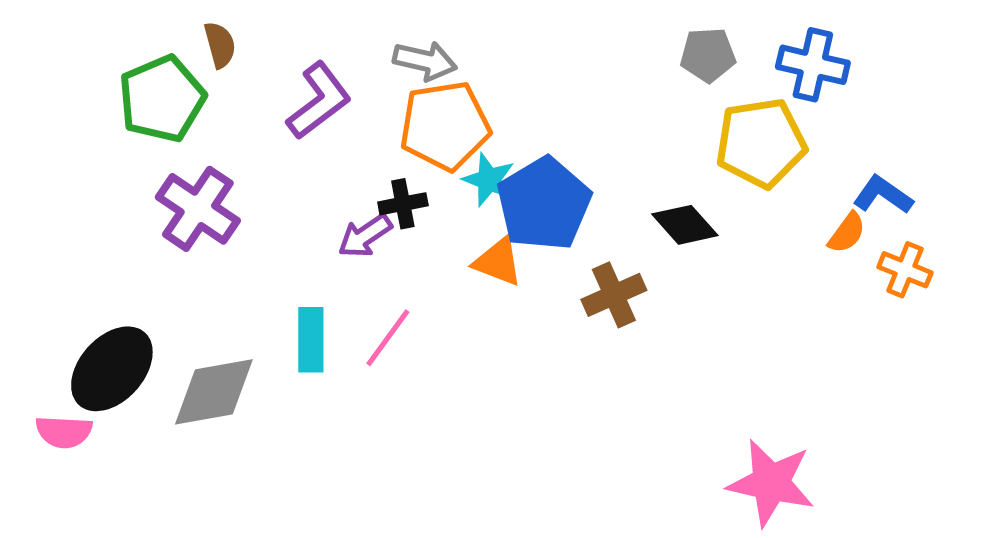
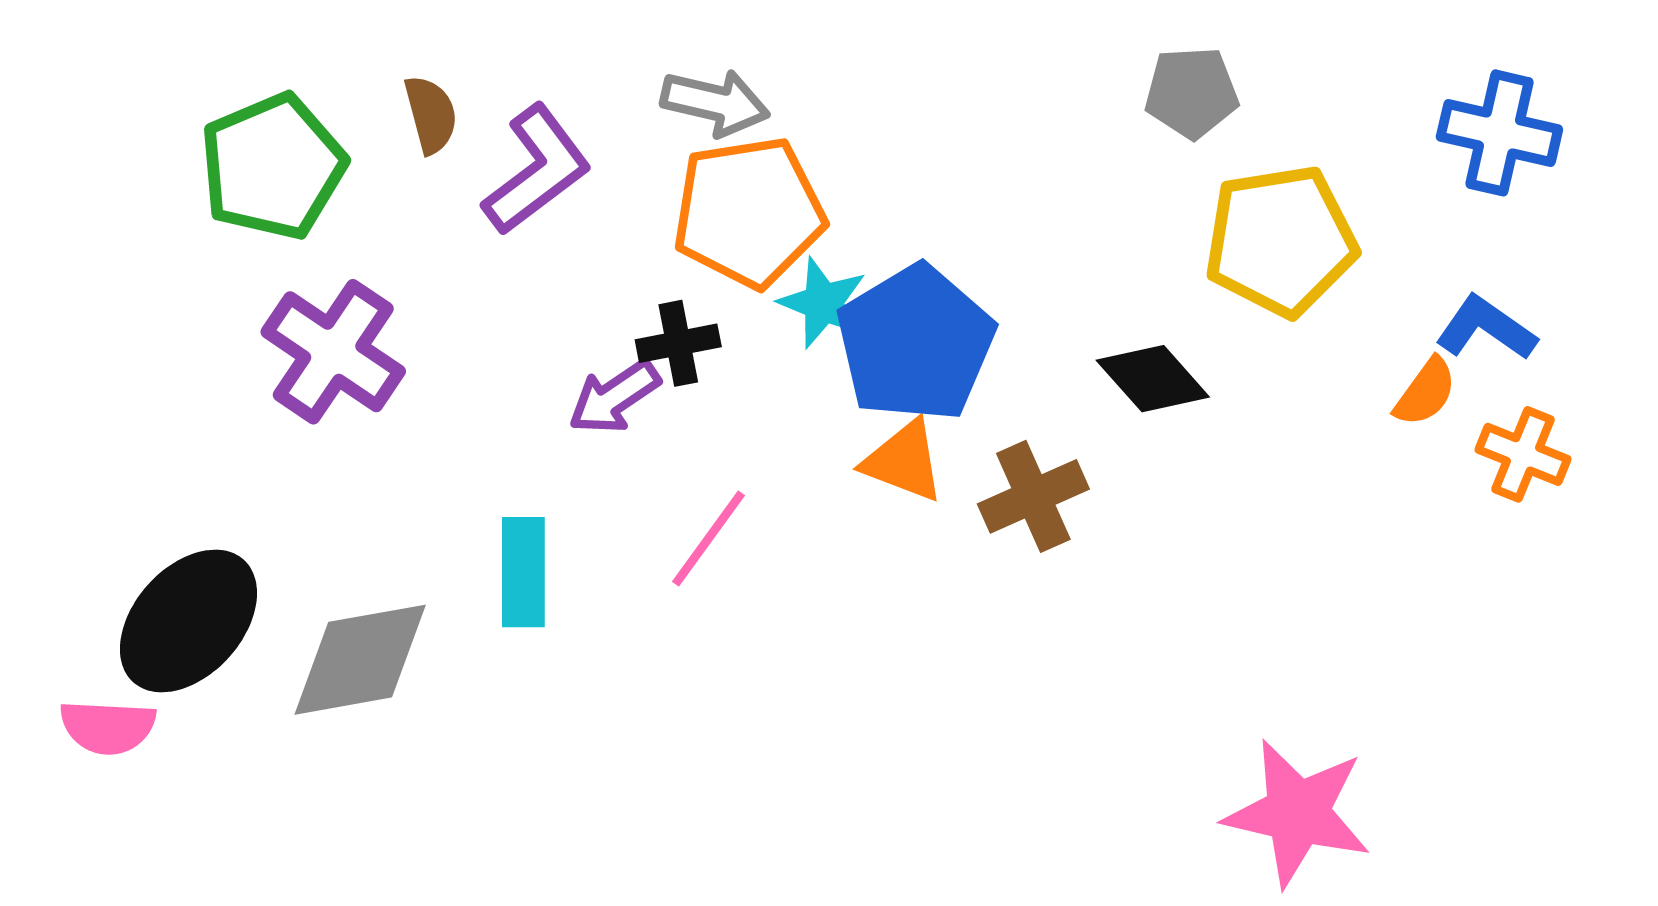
brown semicircle: (220, 45) -> (431, 114), moved
blue cross: (813, 65) -> (1499, 133), moved
orange triangle: (498, 262) -> (904, 461), moved
pink line: (388, 338) -> (709, 539), moved

